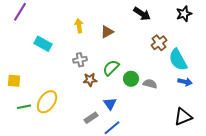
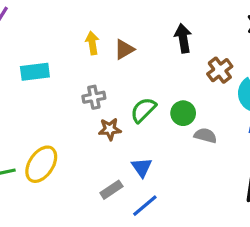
black arrow: (142, 14) -> (183, 38), moved, turned -132
brown triangle: (107, 32) -> (124, 49), moved
cyan rectangle: (43, 44) -> (35, 72), turned -36
green circle: (131, 79) -> (183, 113), moved

